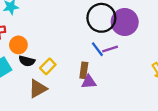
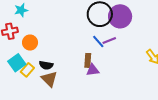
black semicircle: (27, 61) -> (46, 65), moved
yellow rectangle: (48, 66) -> (27, 70), moved
brown triangle: (38, 89) -> (49, 79), turned -42

